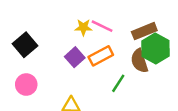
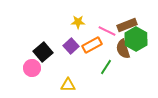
pink line: (102, 26) -> (107, 31), moved
black square: (25, 45) -> (43, 52), moved

